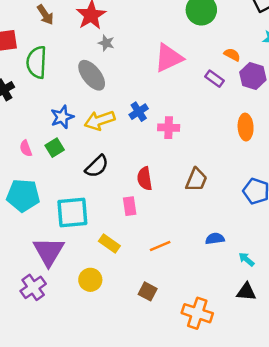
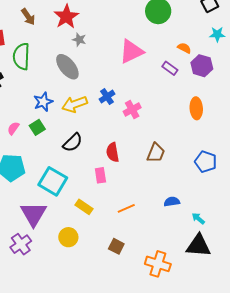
pink cross: (169, 128) -> (132, 110), turned -30
pink semicircle: (26, 148) -> (13, 128), turned 56
cyan square: (72, 212) -> (53, 181), turned 36
black triangle: (246, 292) -> (198, 246), size x1.5

